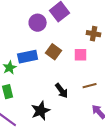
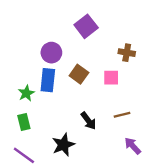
purple circle: (38, 23) -> (51, 53), moved
blue rectangle: (28, 57) -> (48, 80), turned -72

